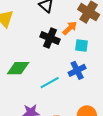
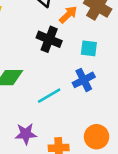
orange arrow: (70, 28) -> (68, 15), moved

